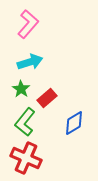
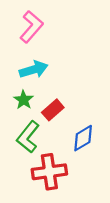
red cross: (26, 158) -> (49, 172), moved, turned -32

